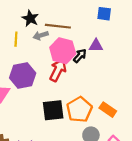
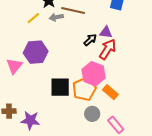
yellow line: (16, 39) -> (33, 18), turned 40
pink hexagon: (63, 51) -> (94, 74), moved
red arrow: (58, 70) -> (108, 49), moved

